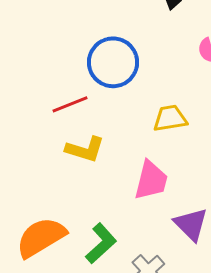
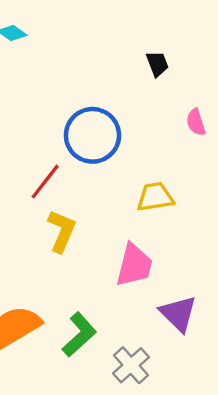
red line: (70, 104) -> (45, 182), turned -30
yellow L-shape: (85, 149) -> (62, 231), turned -84

